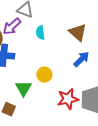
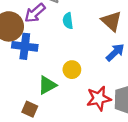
green triangle: (23, 88) -> (47, 85), turned 30

